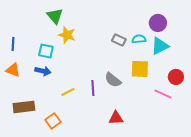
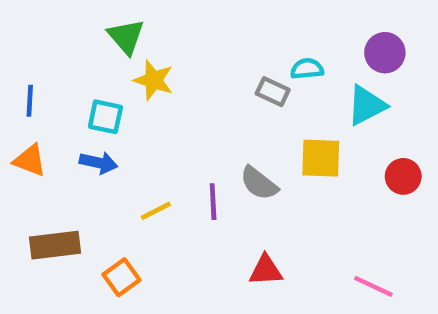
purple circle: (158, 23) -> (385, 53), moved
cyan semicircle: (139, 39) -> (307, 69), moved
pink line: (163, 94) -> (373, 286), moved

